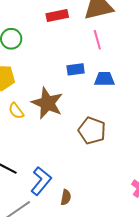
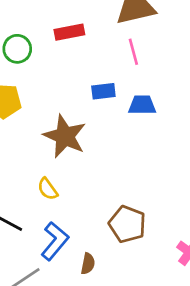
red rectangle: (57, 16) -> (69, 32), moved
yellow semicircle: (16, 111) -> (48, 189), moved
brown pentagon: (92, 131) -> (127, 224), moved

